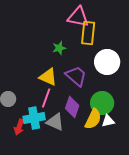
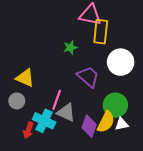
yellow triangle: (48, 77) -> (25, 78), moved
purple diamond: (72, 107) -> (89, 126), moved
cyan cross: (34, 118) -> (44, 121), turned 35
gray triangle: (55, 122) -> (66, 112), moved

